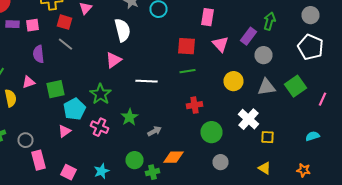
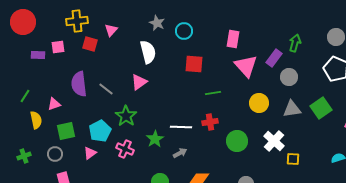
purple rectangle: (12, 24) -> (38, 55), moved
gray line: (66, 44) -> (106, 89), moved
pink triangle: (220, 44) -> (246, 66), size x1.4
red square: (186, 46) -> (194, 64), moved
purple semicircle: (38, 54) -> (79, 84), moved, size x1.4
white line: (146, 81) -> (181, 127), moved
green square: (56, 89) -> (66, 131), moved
red cross: (194, 105) -> (210, 122), moved
green circle: (212, 132) -> (237, 141), moved
gray circle: (26, 140) -> (55, 154), moved

